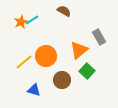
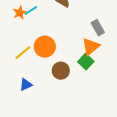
orange triangle: (79, 50) -> (91, 47), moved
blue triangle: (34, 90) -> (26, 85), moved, turned -40

